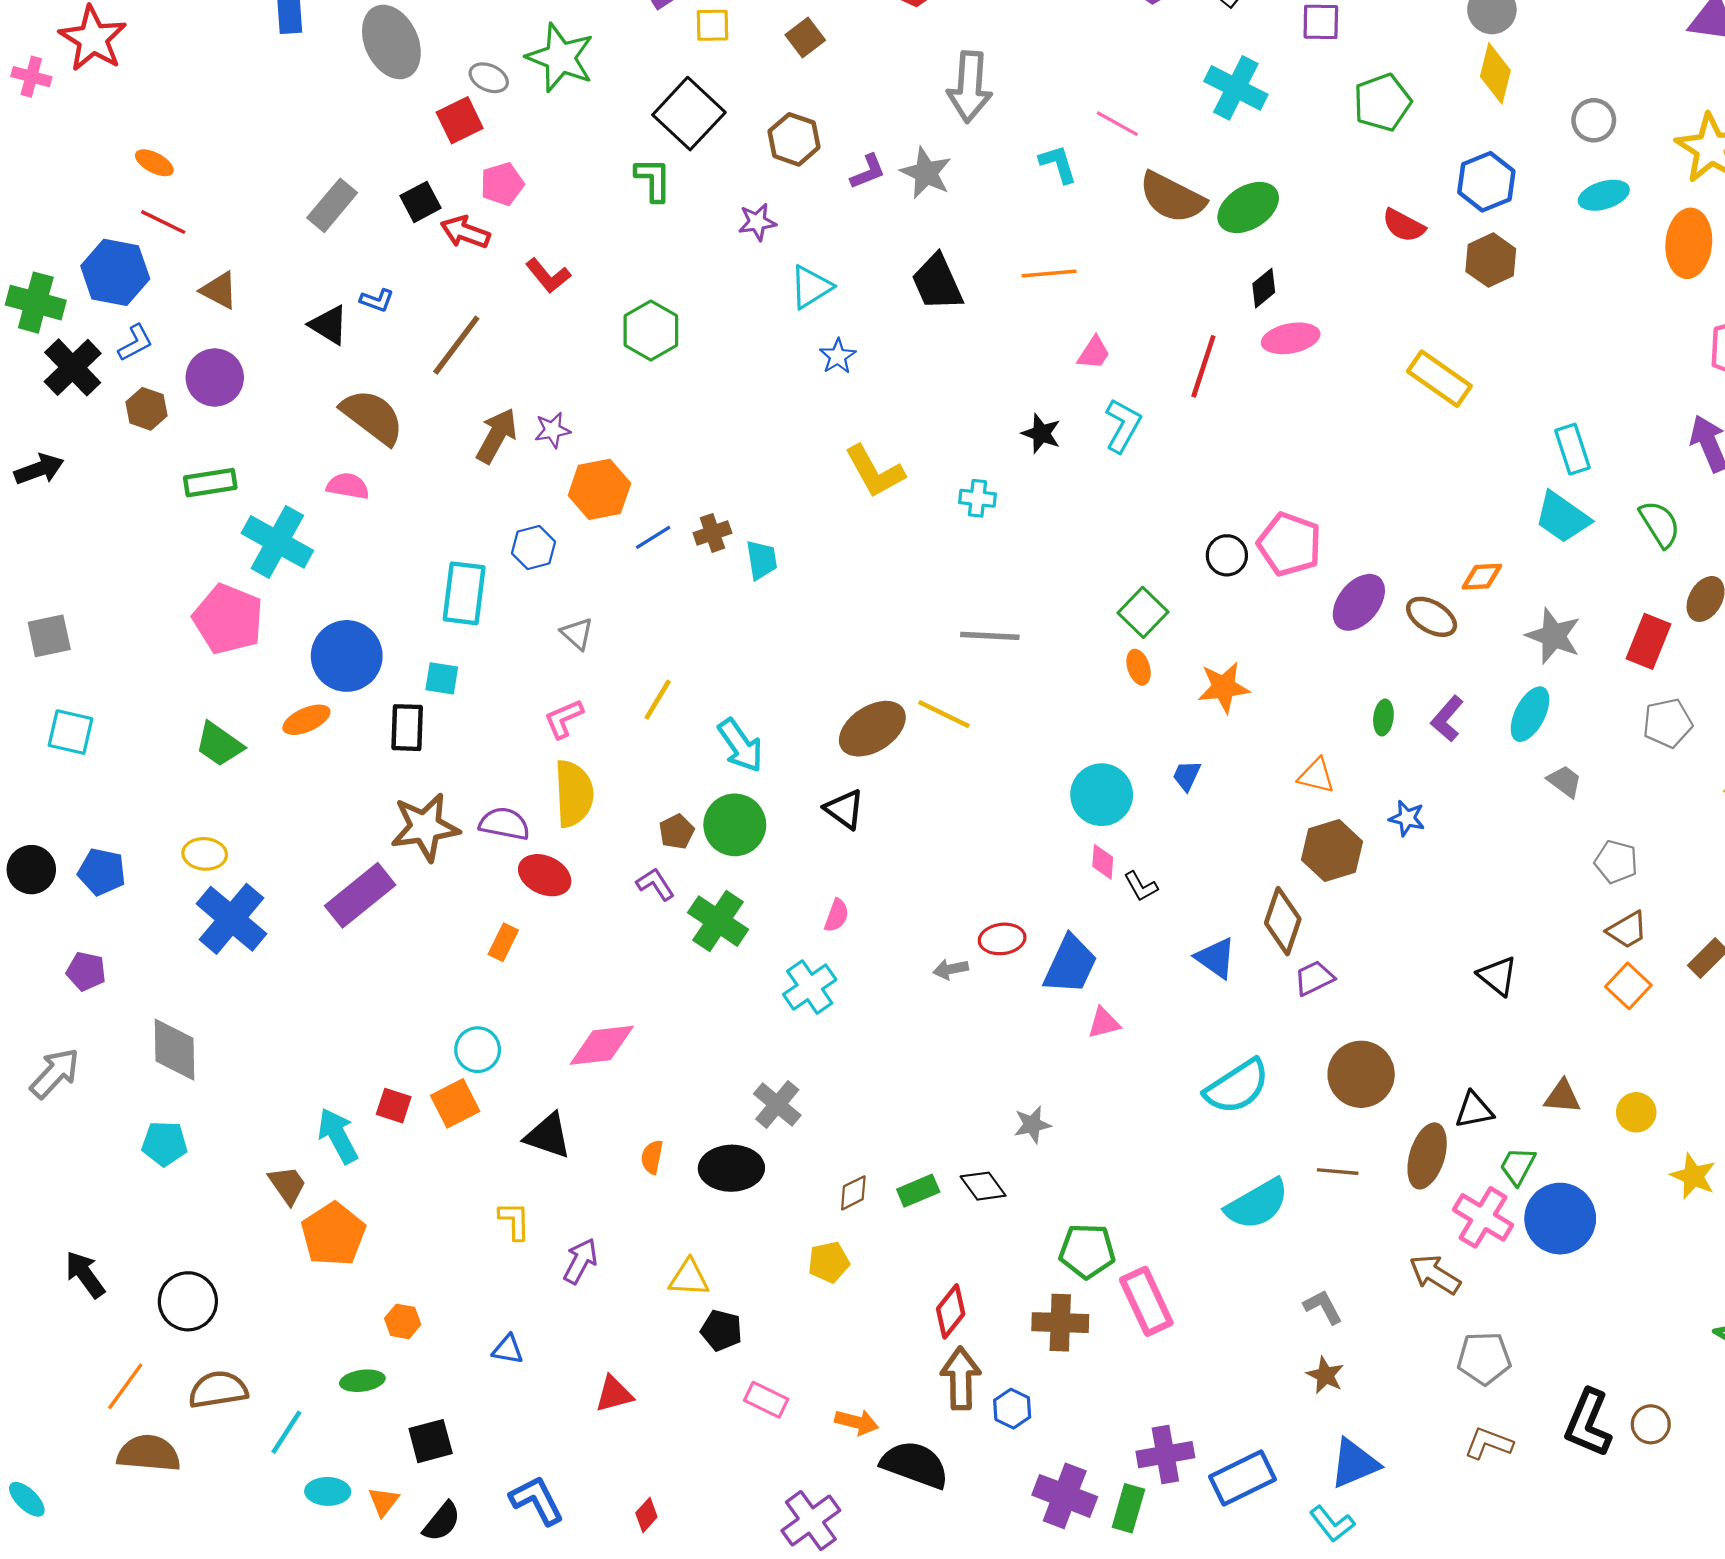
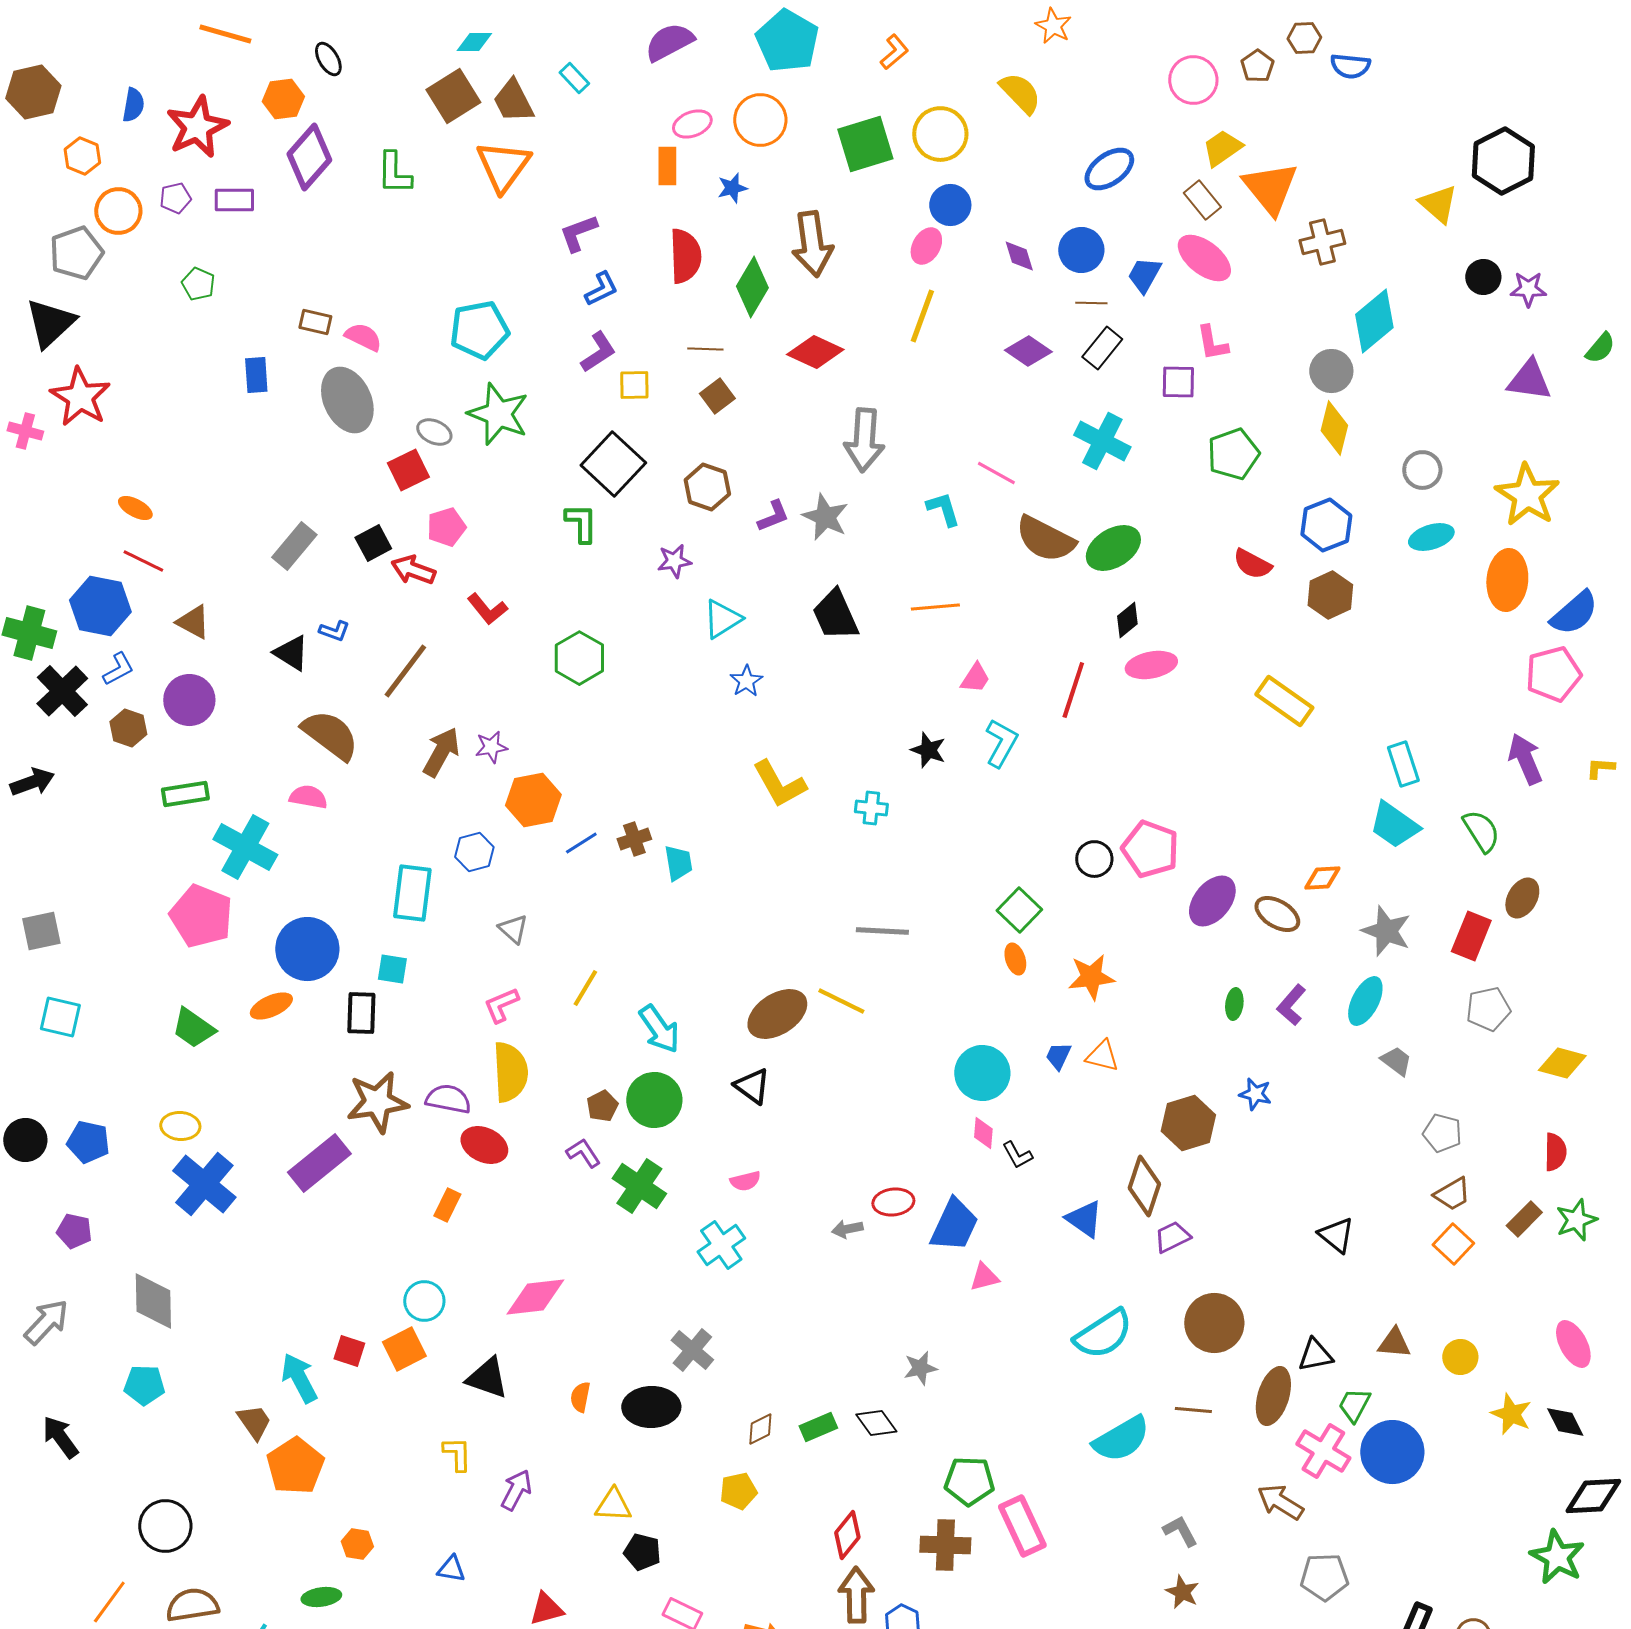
orange triangle: (1316, 776) -> (1102, 1056), moved
pink semicircle: (837, 915) -> (745, 1181), turned 56
black arrow: (85, 1274) -> (60, 1437), moved

